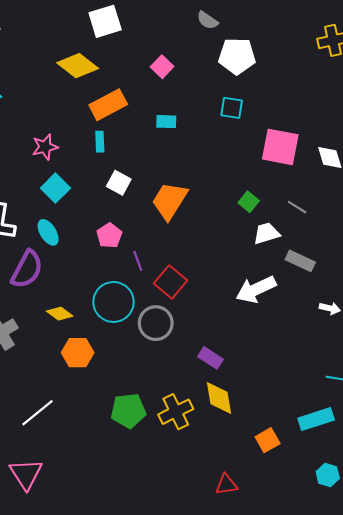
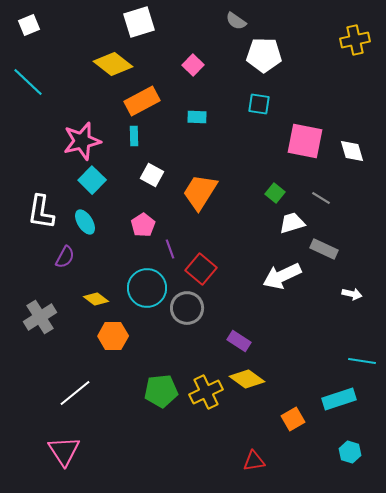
pink star: (45, 147) -> (82, 141), size x1.5
purple semicircle: (27, 269) -> (65, 257), size x0.6
yellow diamond: (219, 398) -> (247, 379), turned -44

